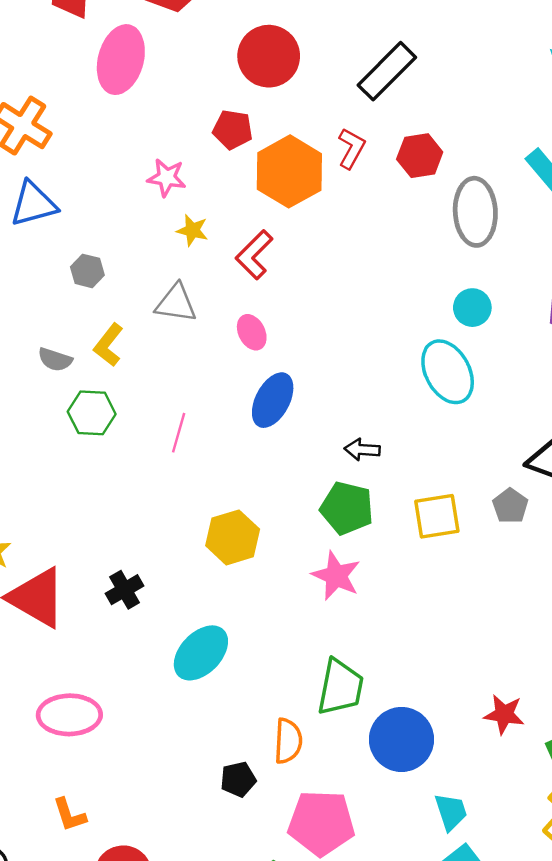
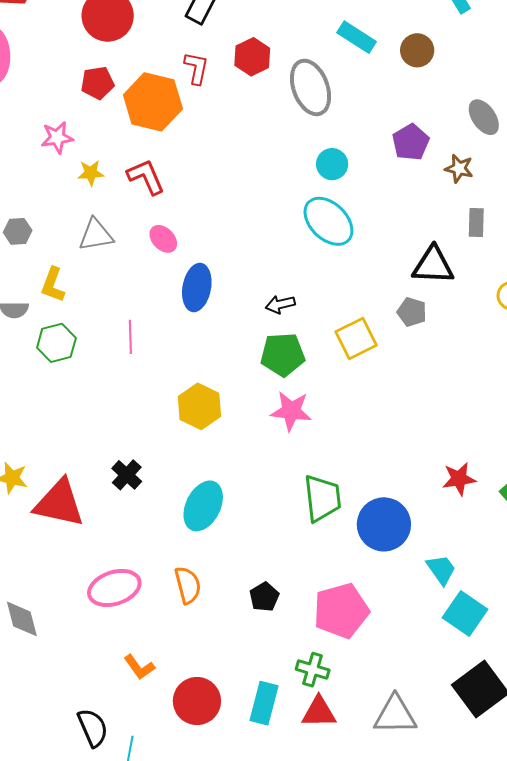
red L-shape: (254, 255) -> (146, 177), turned 129
orange semicircle: (288, 741) -> (188, 585), moved

